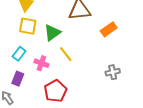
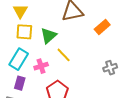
cyan rectangle: (19, 54) -> (19, 59), size x1.5
pink cross: (41, 63) -> (41, 66), turned -32

